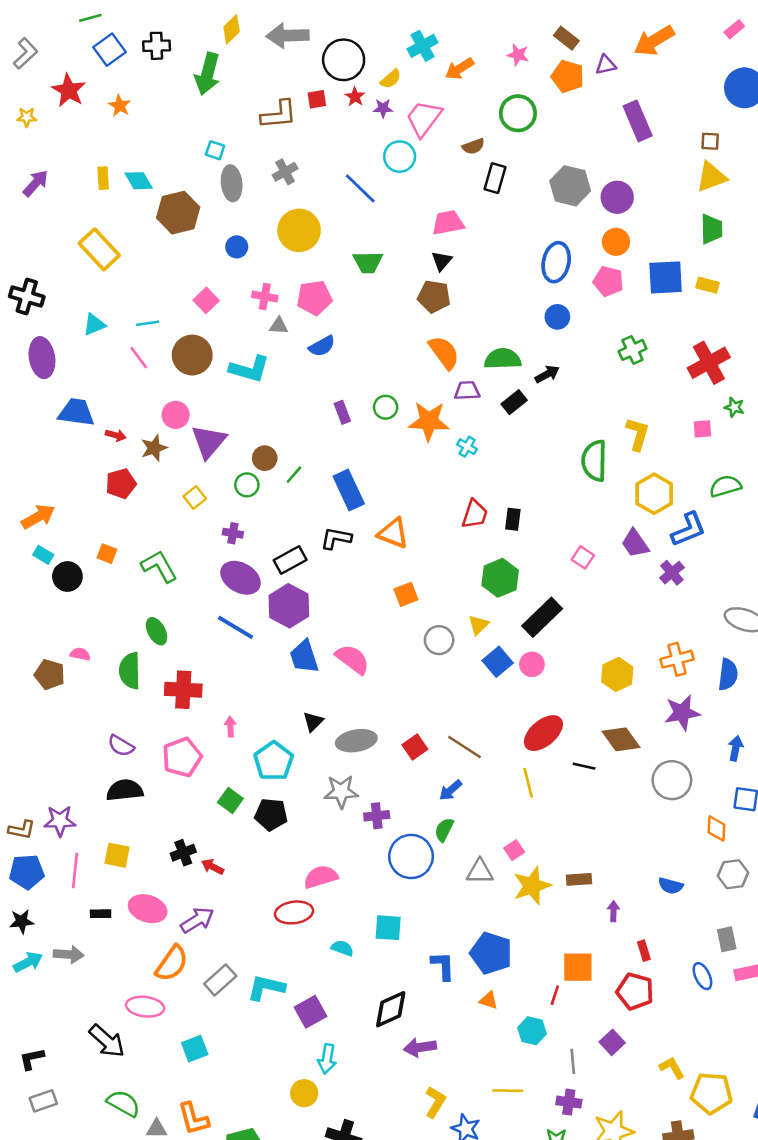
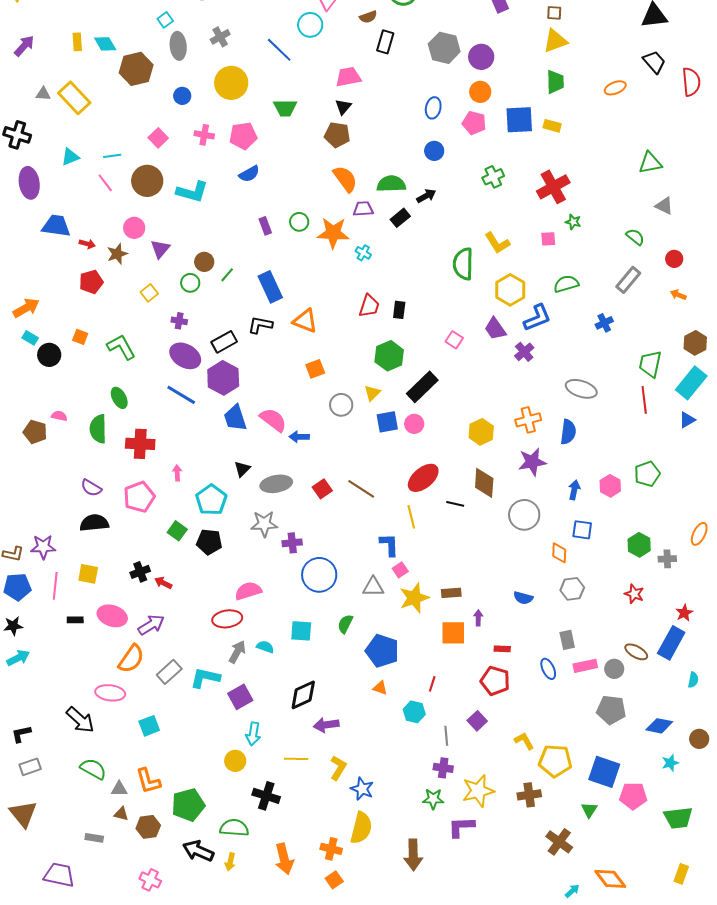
cyan square: (215, 150) -> (165, 20), turned 35
blue ellipse: (556, 262) -> (433, 108), size x0.7
gray triangle: (279, 326) -> (43, 94), moved
yellow L-shape: (638, 434) -> (497, 243), turned 132
purple triangle: (209, 442) -> (160, 249), size x0.7
blue square: (498, 662) -> (387, 422), turned 30
brown diamond: (621, 739) -> (484, 483), turned 40
blue arrow: (450, 790) -> (299, 437), moved, turned 42
green semicircle: (444, 830) -> (345, 624), moved
red rectangle: (644, 951) -> (502, 649), turned -70
gray arrow: (69, 954) -> (237, 652), moved, turned -65
blue L-shape: (443, 966) -> (389, 545), moved
orange square: (578, 967) -> (453, 633), moved
yellow line: (508, 1091) -> (296, 759), moved

